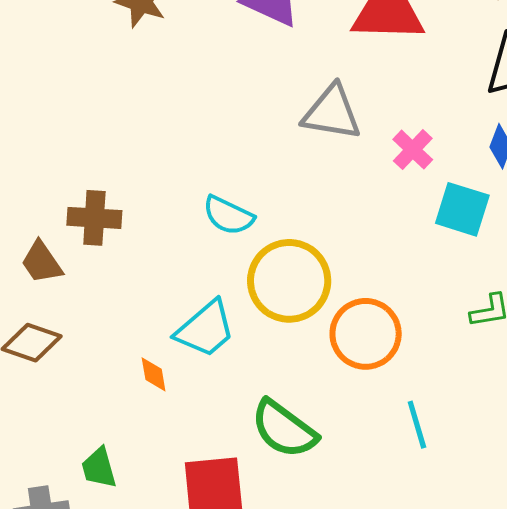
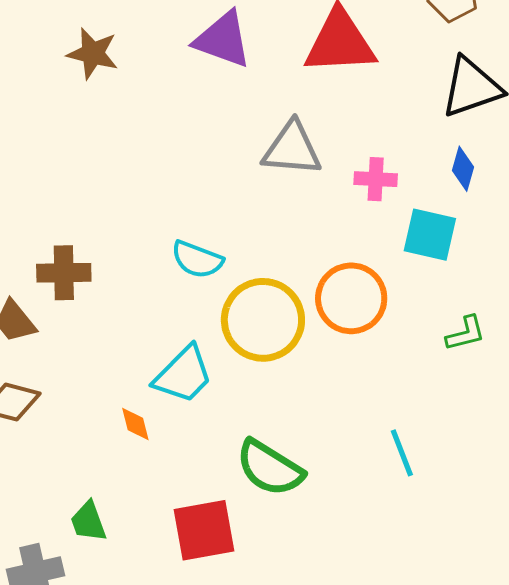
pink cross: (413, 150) -> (376, 179), turned -36
orange circle: (366, 334) -> (351, 298), moved

